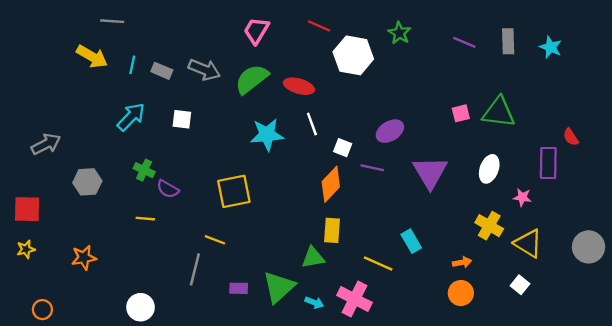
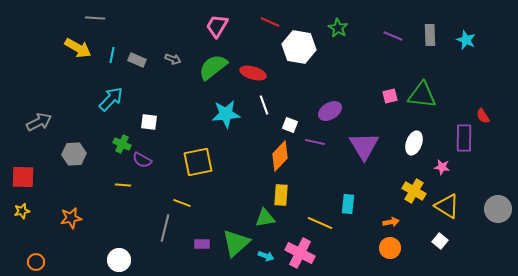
gray arrow: (204, 70) -> (173, 59), size x0.6
white square: (182, 119) -> (149, 122), moved
cyan rectangle: (411, 241) -> (348, 204), turned 36

